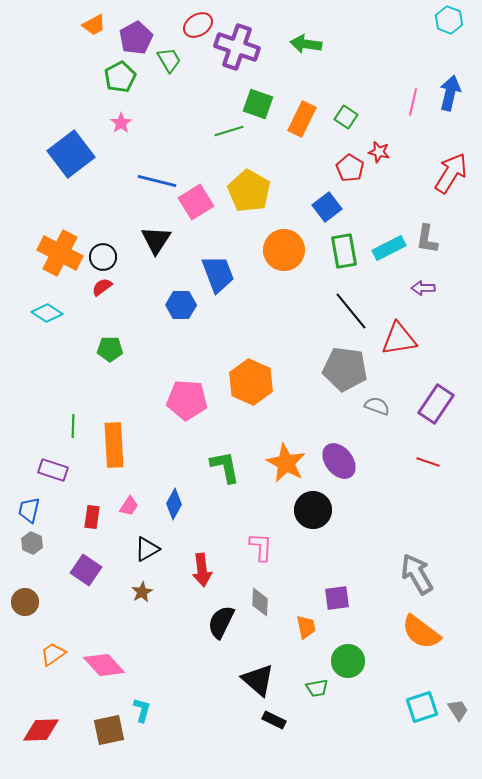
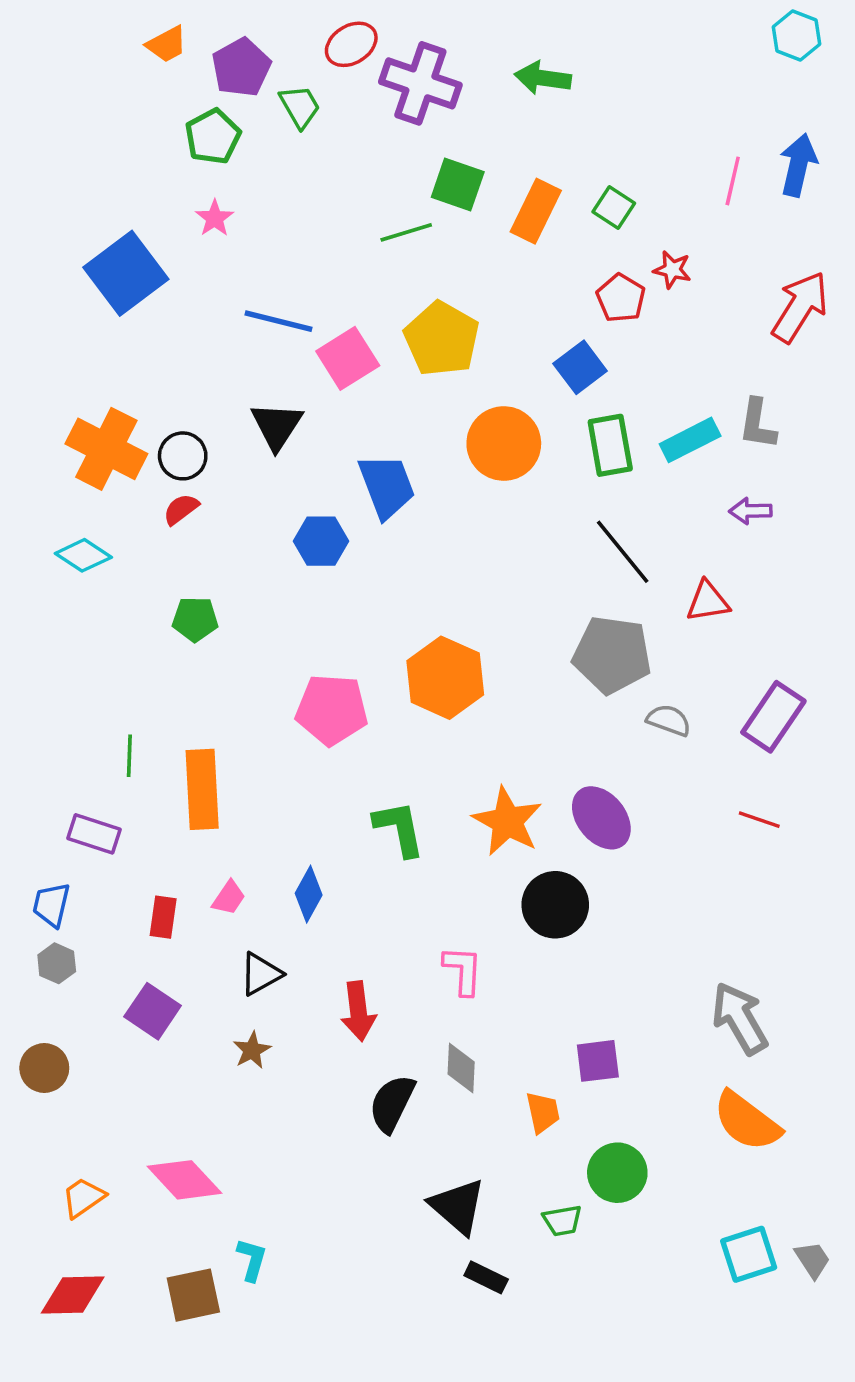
red triangle: (399, 339) -> (708, 601), size x0.7
orange trapezoid: (53, 654) -> (83, 1198), moved

